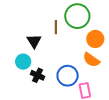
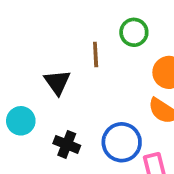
green circle: (77, 16) -> (134, 32), size x0.6
cyan circle: (23, 62) -> (21, 121), moved

